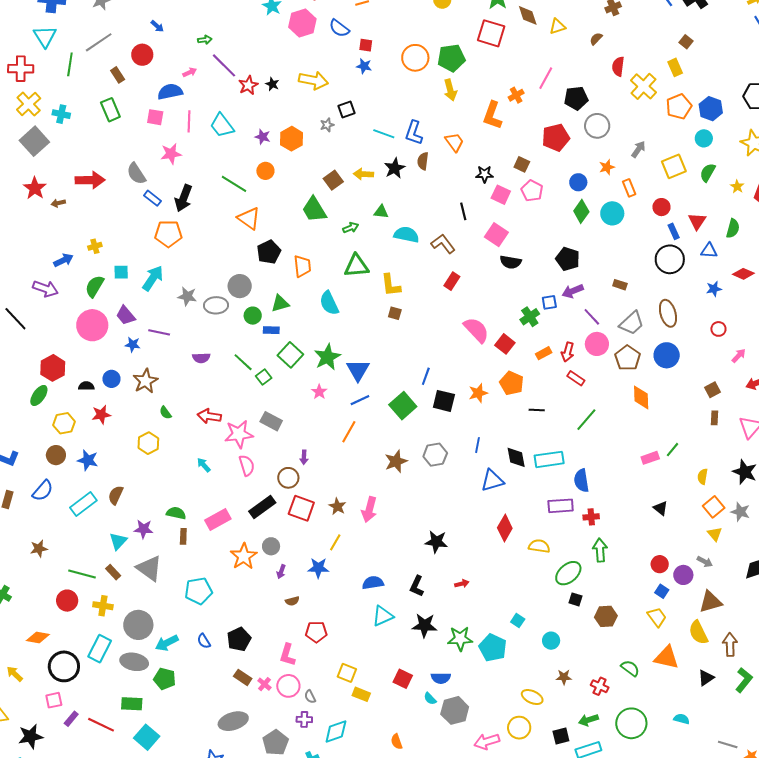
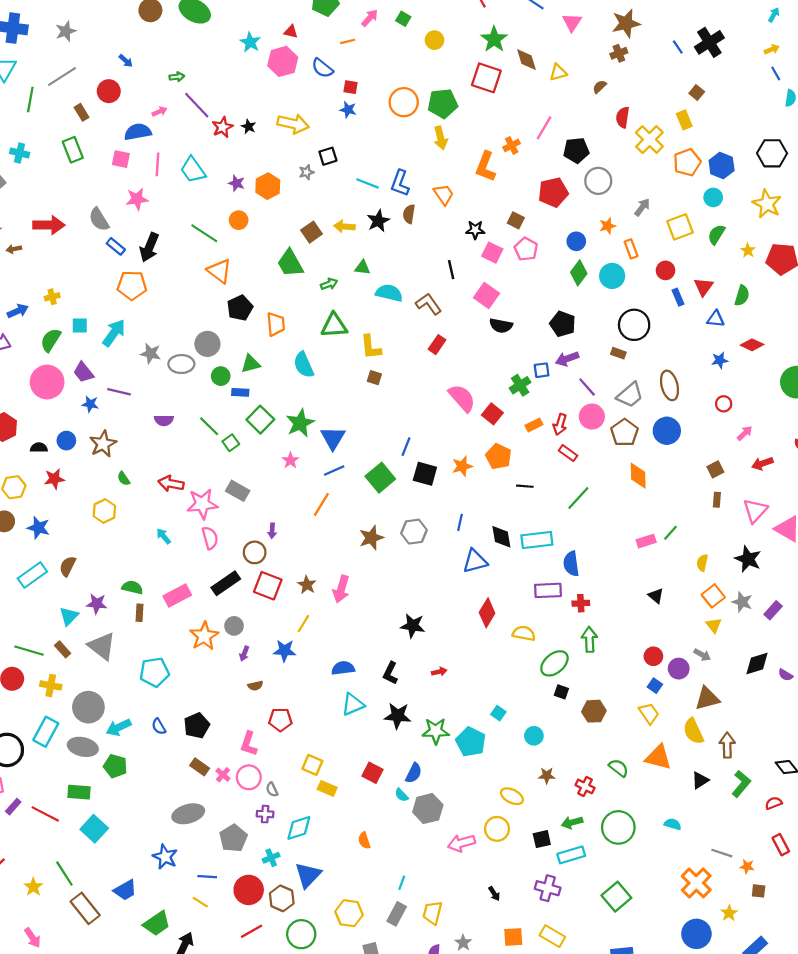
black circle: (670, 259) -> (634, 325), moved
blue semicircle: (441, 678) -> (414, 773), turned -66

